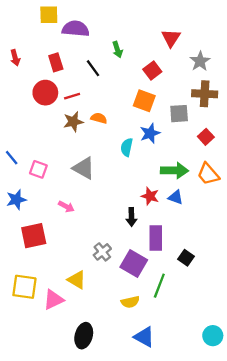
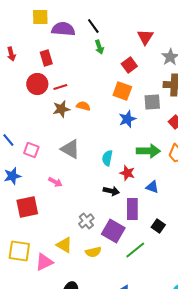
black line: (93, 68) -> (93, 26), moved
cyan semicircle: (127, 147) -> (107, 158), moved
blue triangle: (176, 197) -> (152, 187), moved
black arrow: (131, 217) -> (111, 191), turned -77
green line: (159, 286) -> (135, 250), turned 30
yellow semicircle: (130, 302) -> (93, 252), moved

